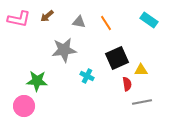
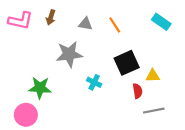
brown arrow: (47, 16) -> (51, 17), turned -32

